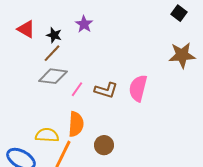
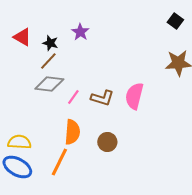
yellow semicircle: (47, 135) -> (19, 142), moved
brown circle: (104, 145) -> (107, 142), moved

